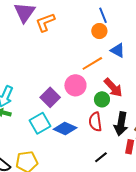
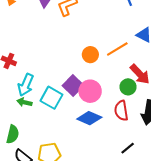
orange circle: (99, 31) -> (90, 55), moved
pink circle: (75, 85) -> (90, 91), moved
cyan square: (40, 123) -> (52, 98), moved, turned -30

